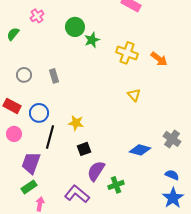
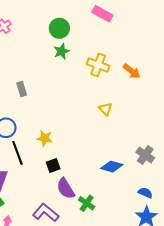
green circle: (75, 27) -> (59, 28), moved
black line: (50, 137) -> (17, 153), turned -35
purple semicircle: (96, 171) -> (66, 189), turned -65
green cross: (116, 185) -> (87, 203), turned -35

